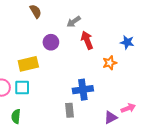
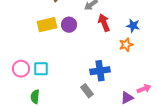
blue star: (127, 42) -> (133, 26), moved
yellow rectangle: (28, 64) -> (47, 25), moved
gray rectangle: (69, 110) -> (87, 91), turned -32

